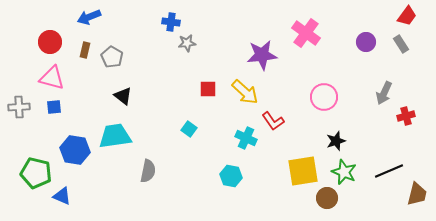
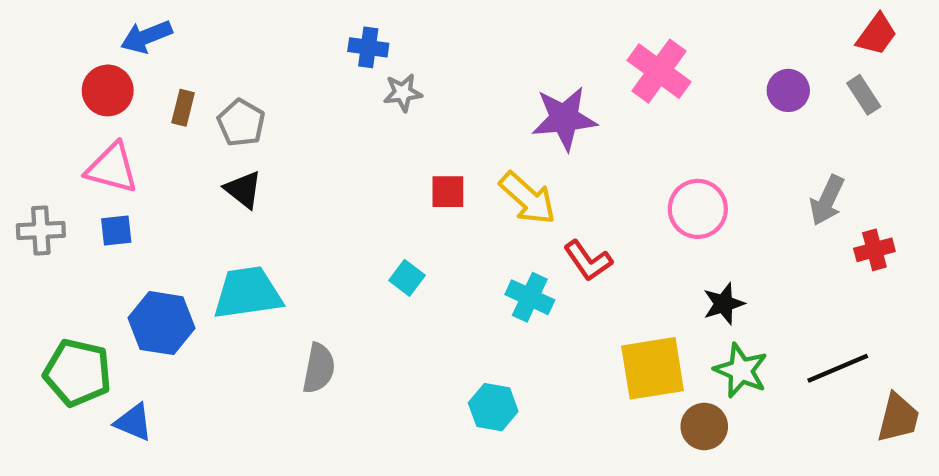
blue arrow: (89, 17) -> (146, 37), moved
black triangle: (123, 96) -> (243, 190), moved
cyan hexagon: (231, 176) -> (493, 407), moved

